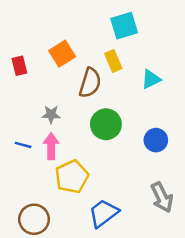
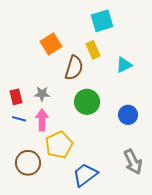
red rectangle: (19, 66) -> (16, 97), moved
brown circle: (34, 219) -> (28, 163), moved

